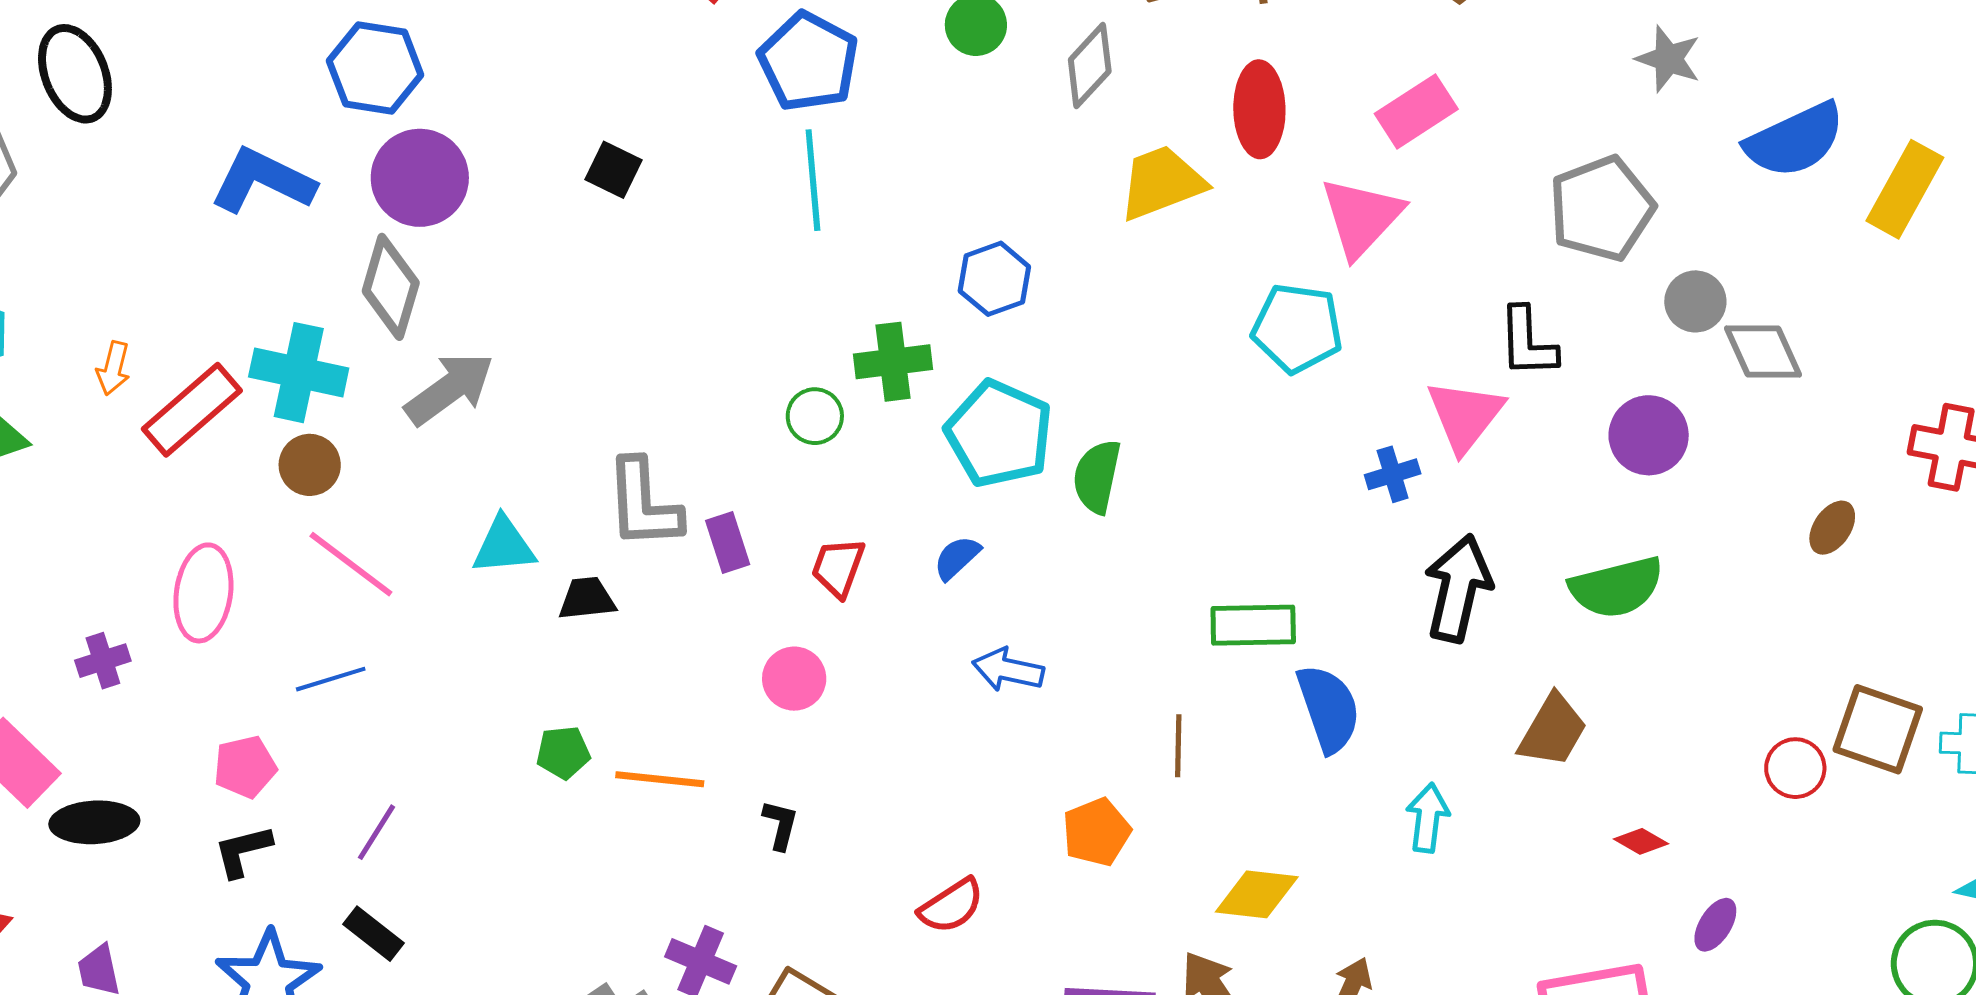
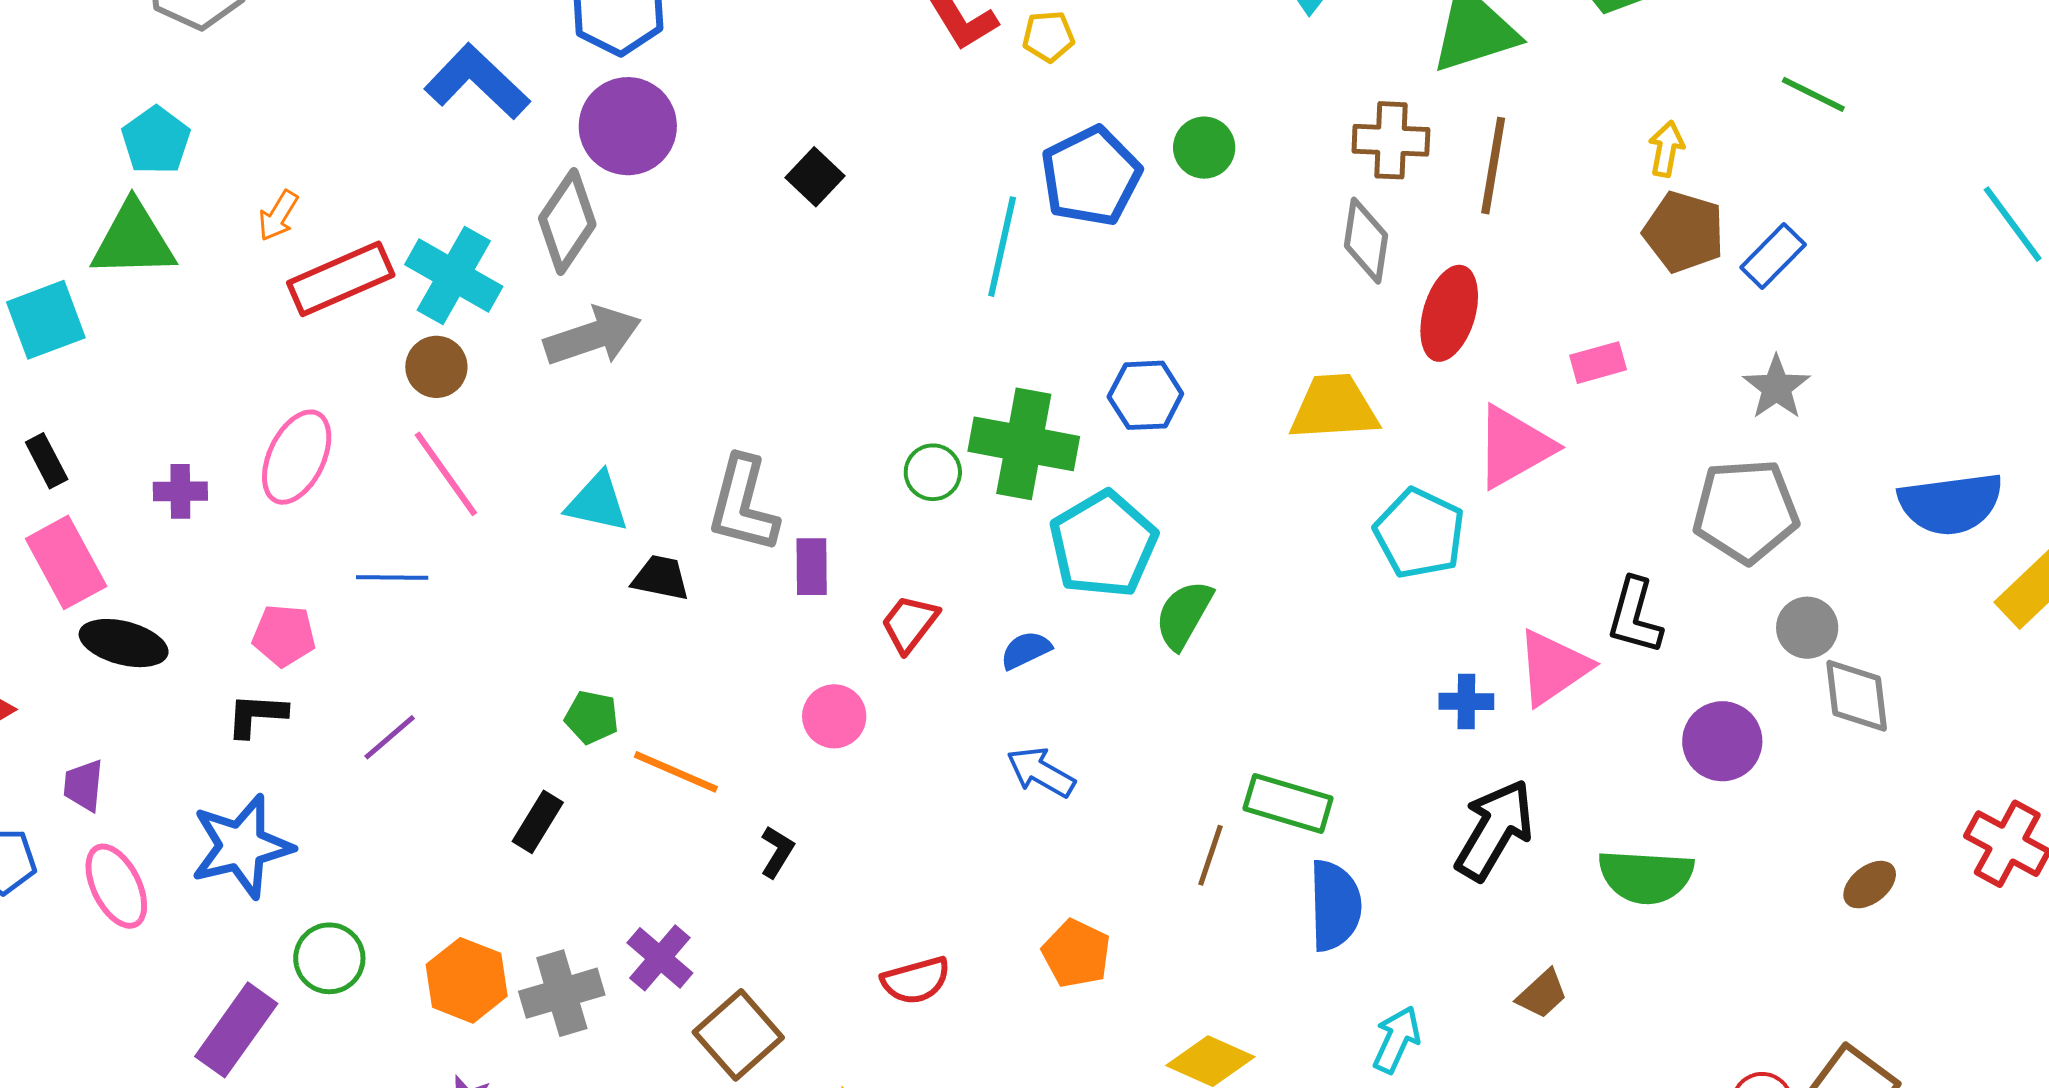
gray star: (1668, 59) -> (1776, 387), moved
blue pentagon: (808, 62) -> (1091, 176), moved
gray diamond: (1090, 65) -> (1366, 241), moved, turned -52
pink rectangle: (1416, 111) -> (1598, 363), size x0.7
yellow trapezoid: (1162, 183) -> (1334, 408), moved
green cross: (893, 362) -> (1024, 444), size x1.4
brown trapezoid: (1553, 730) -> (1542, 994), size x0.7
brown line: (1178, 746) -> (1210, 855), moved
orange pentagon: (1096, 832) -> (1076, 954), turned 30
black rectangle: (374, 934) -> (538, 822), moved, turned 66

